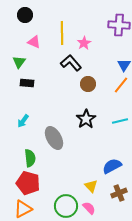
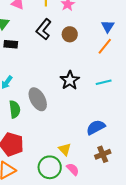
black L-shape: (71, 63) -> (44, 29), moved, turned -100
brown circle: (88, 84) -> (70, 34), moved
green semicircle: (30, 158) -> (15, 109), moved
yellow triangle: (91, 186) -> (65, 149), moved

